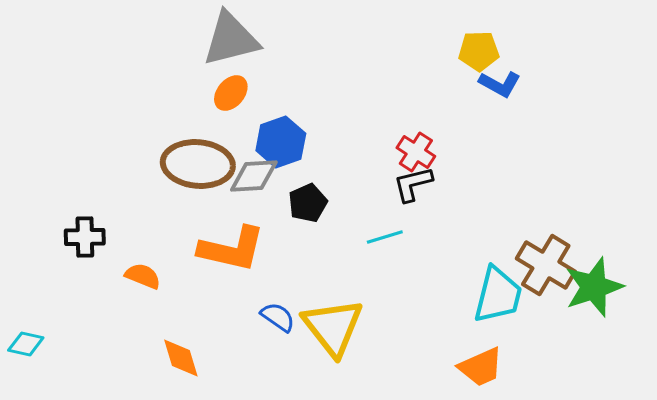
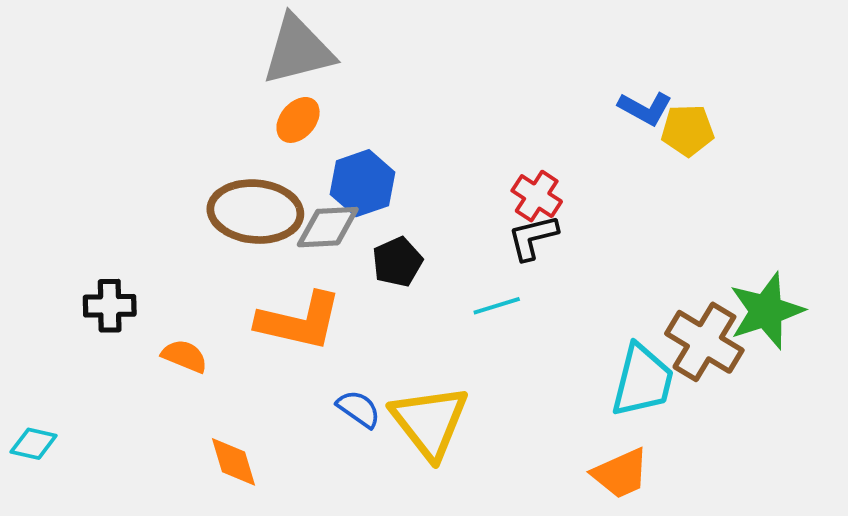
yellow pentagon: (479, 51) -> (688, 130), moved
green star: (594, 287) -> (766, 311), moved

